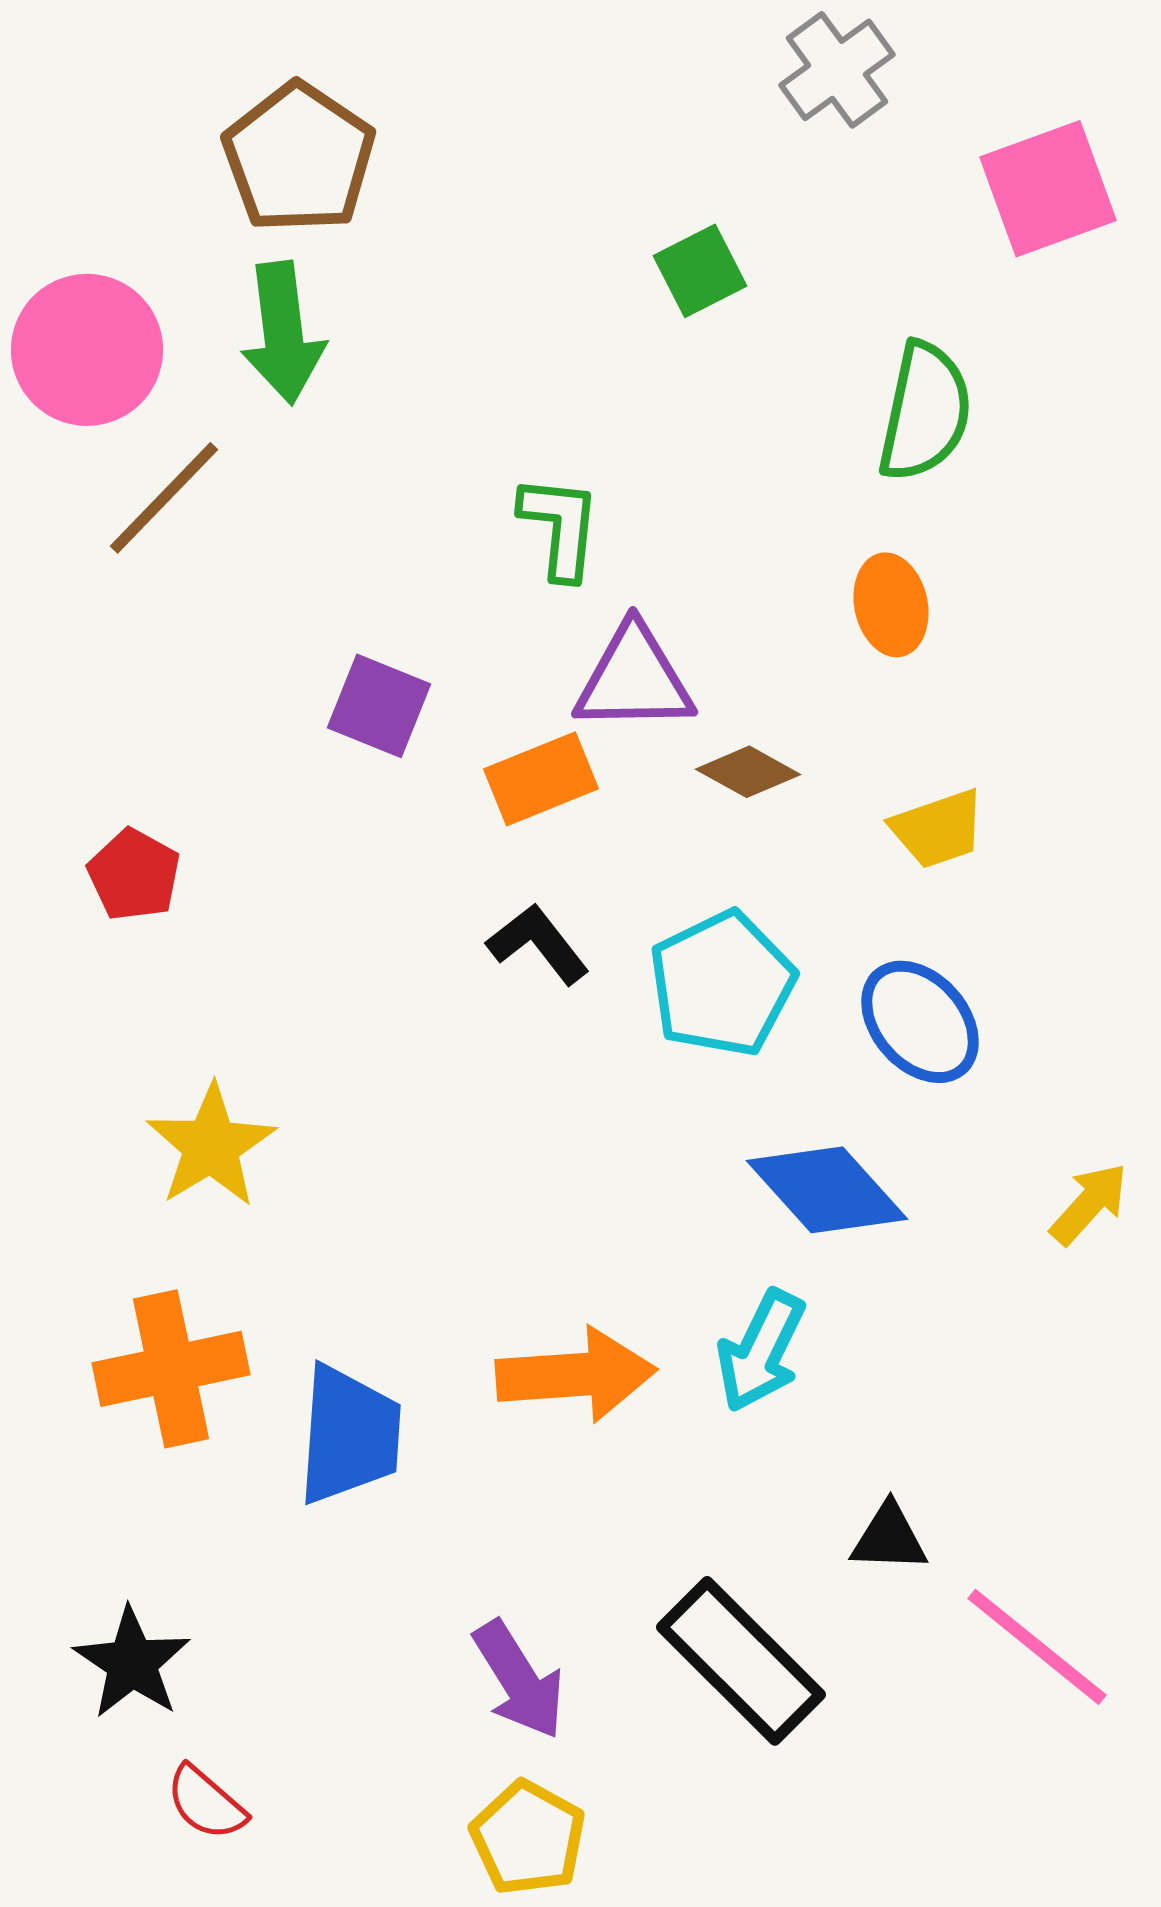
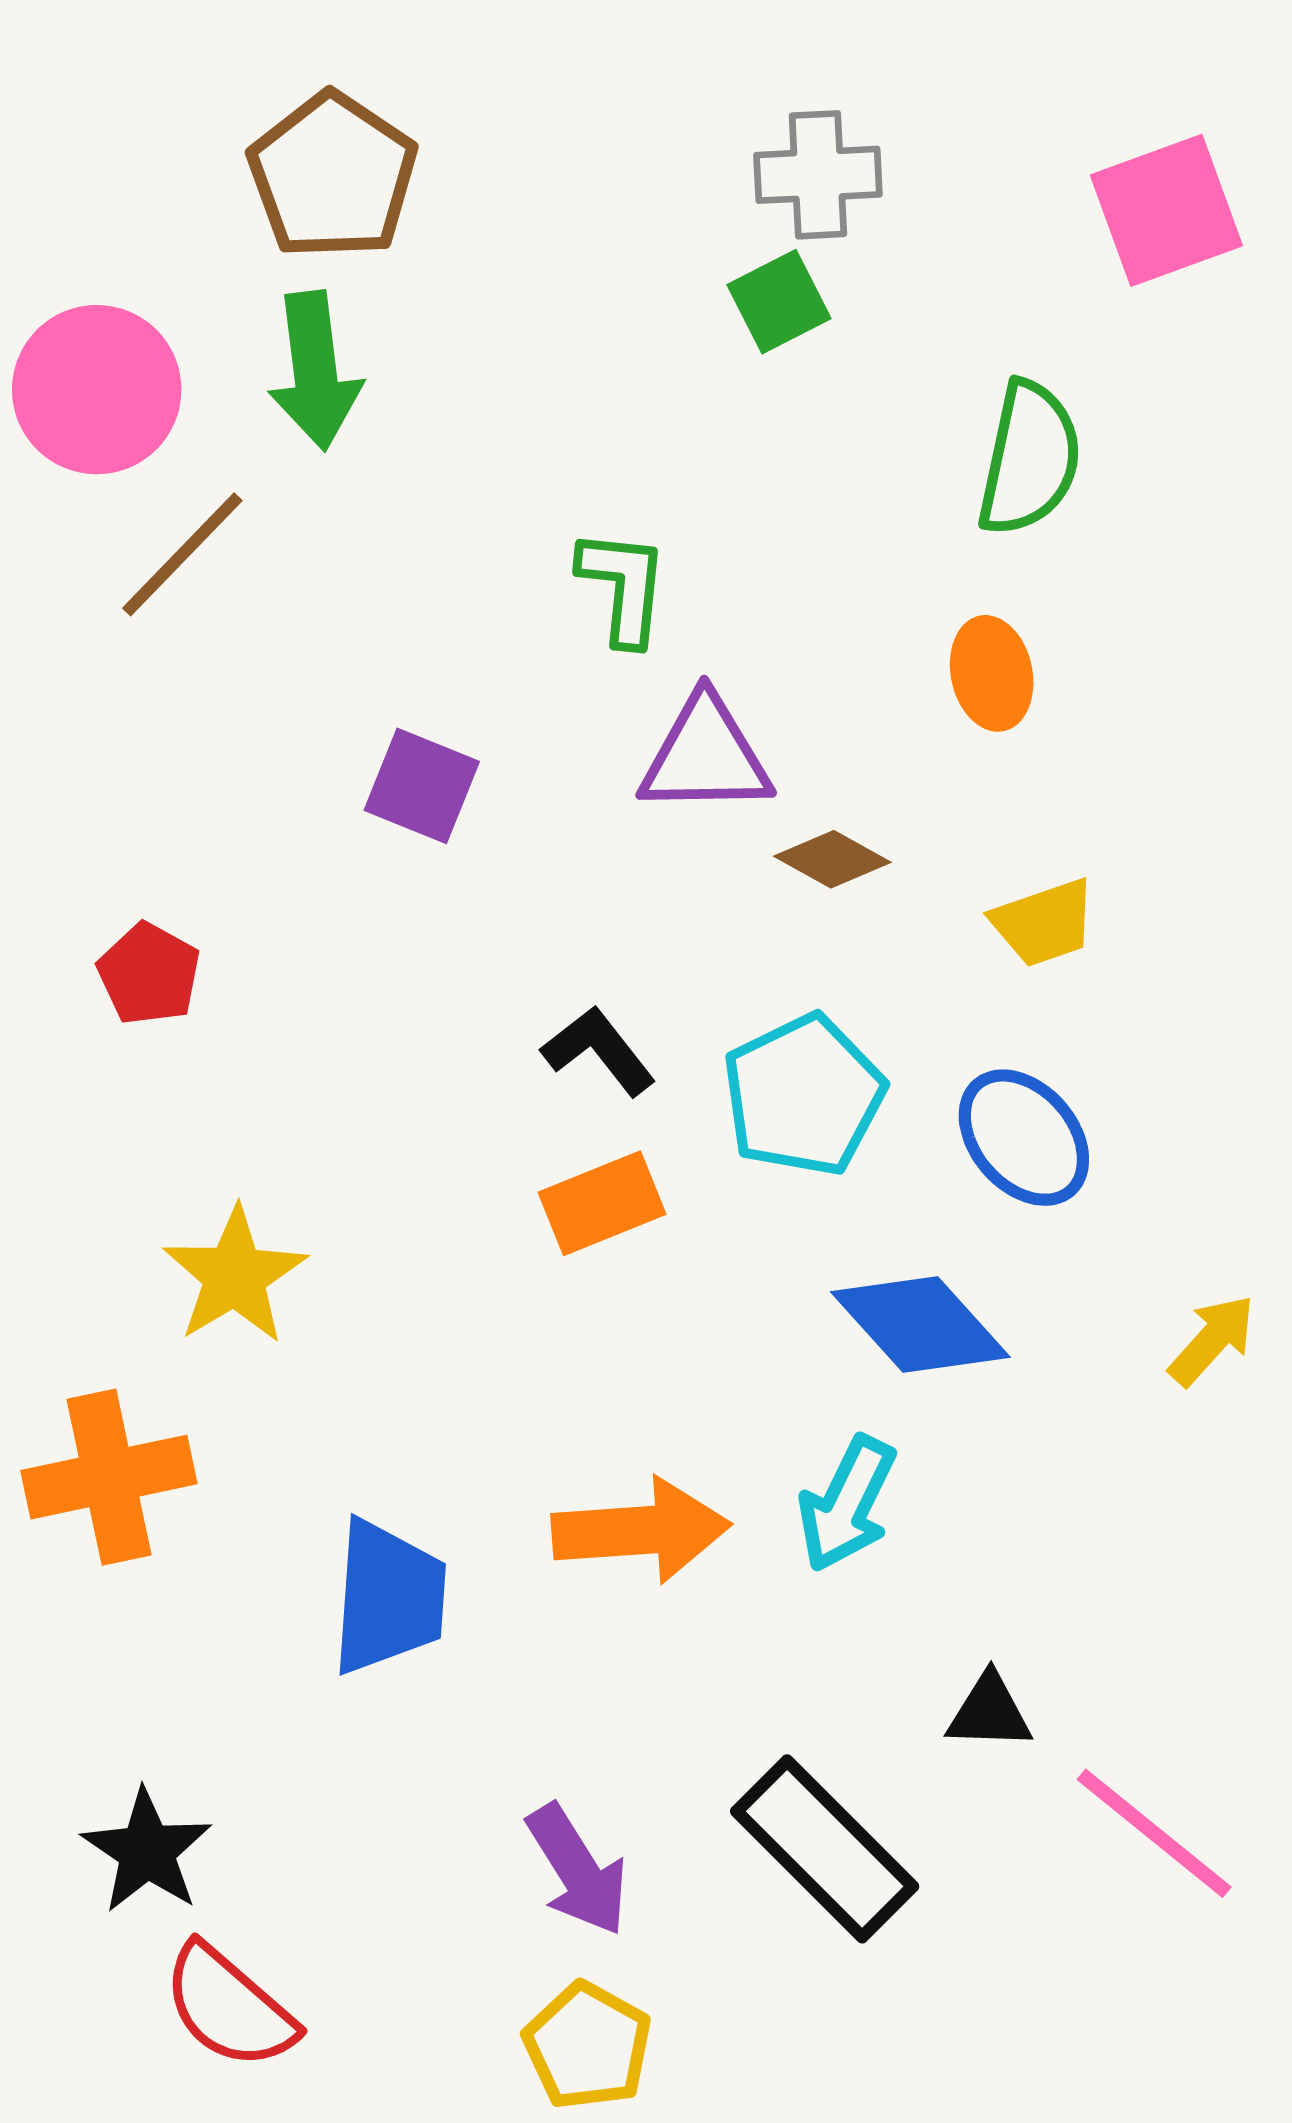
gray cross: (837, 70) -> (818, 175), moved, turned 33
orange rectangle: (541, 779) -> (602, 1203), moved
orange cross: (171, 1369) -> (109, 1477), moved
red semicircle: (206, 1803) -> (229, 2007), size x1.5

